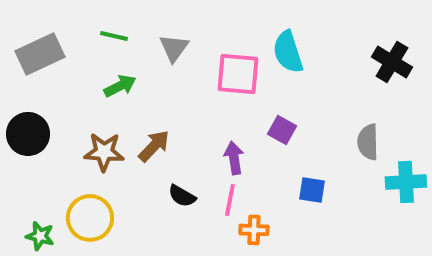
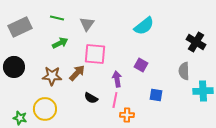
cyan semicircle: (288, 52) -> (144, 26), turned -110
black cross: (392, 62) -> (196, 42), moved
pink square: (238, 74) -> (95, 54), moved

